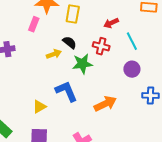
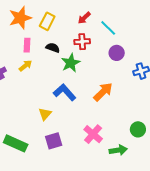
yellow rectangle: (73, 14) -> (47, 21), turned 36
pink rectangle: (34, 24) -> (27, 45), moved
yellow arrow: (54, 54) -> (25, 66), moved

